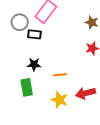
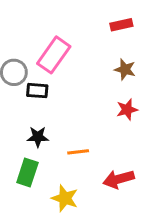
green rectangle: (27, 87) -> (27, 173), turned 30
yellow star: (59, 100) -> (65, 198), moved

